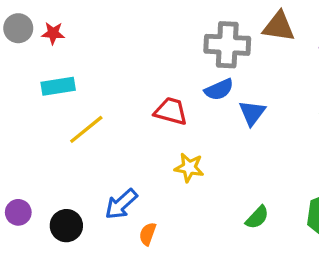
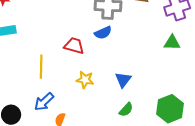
blue triangle: (252, 113) -> (123, 80), moved
yellow line: (86, 129) -> (41, 67), moved, turned -50

